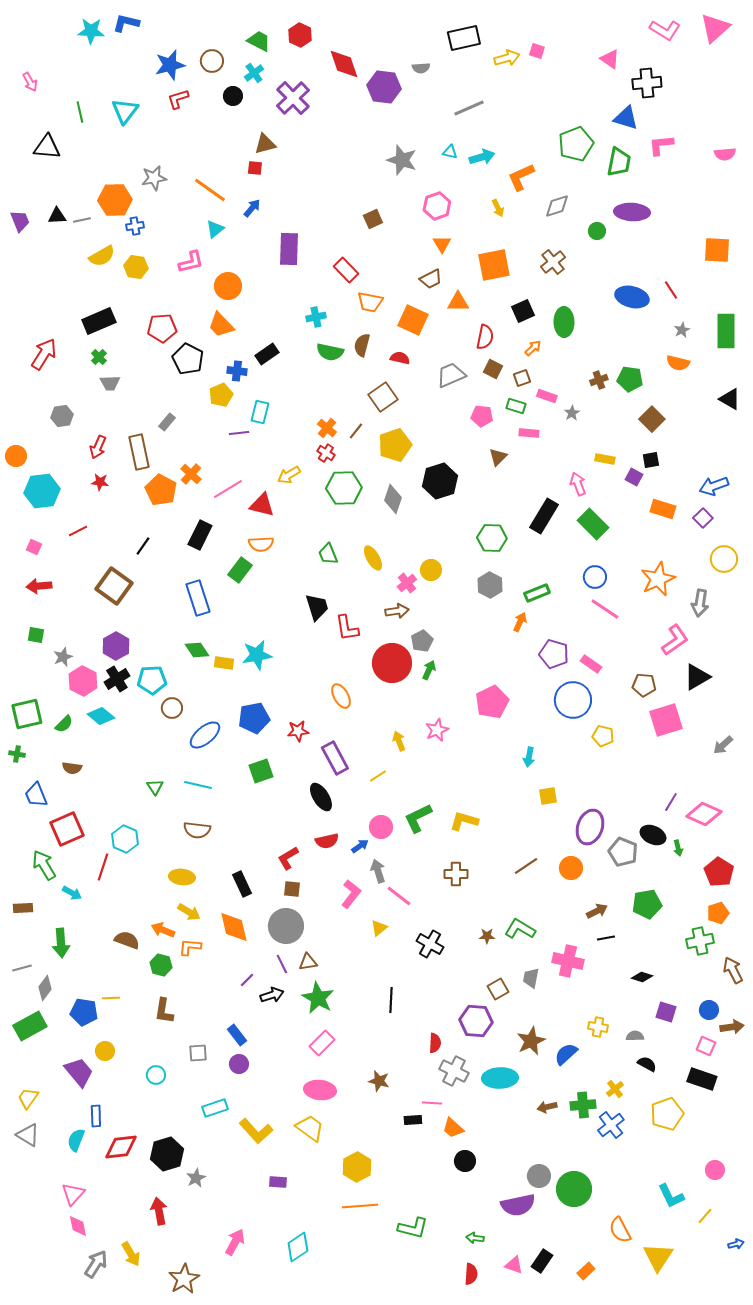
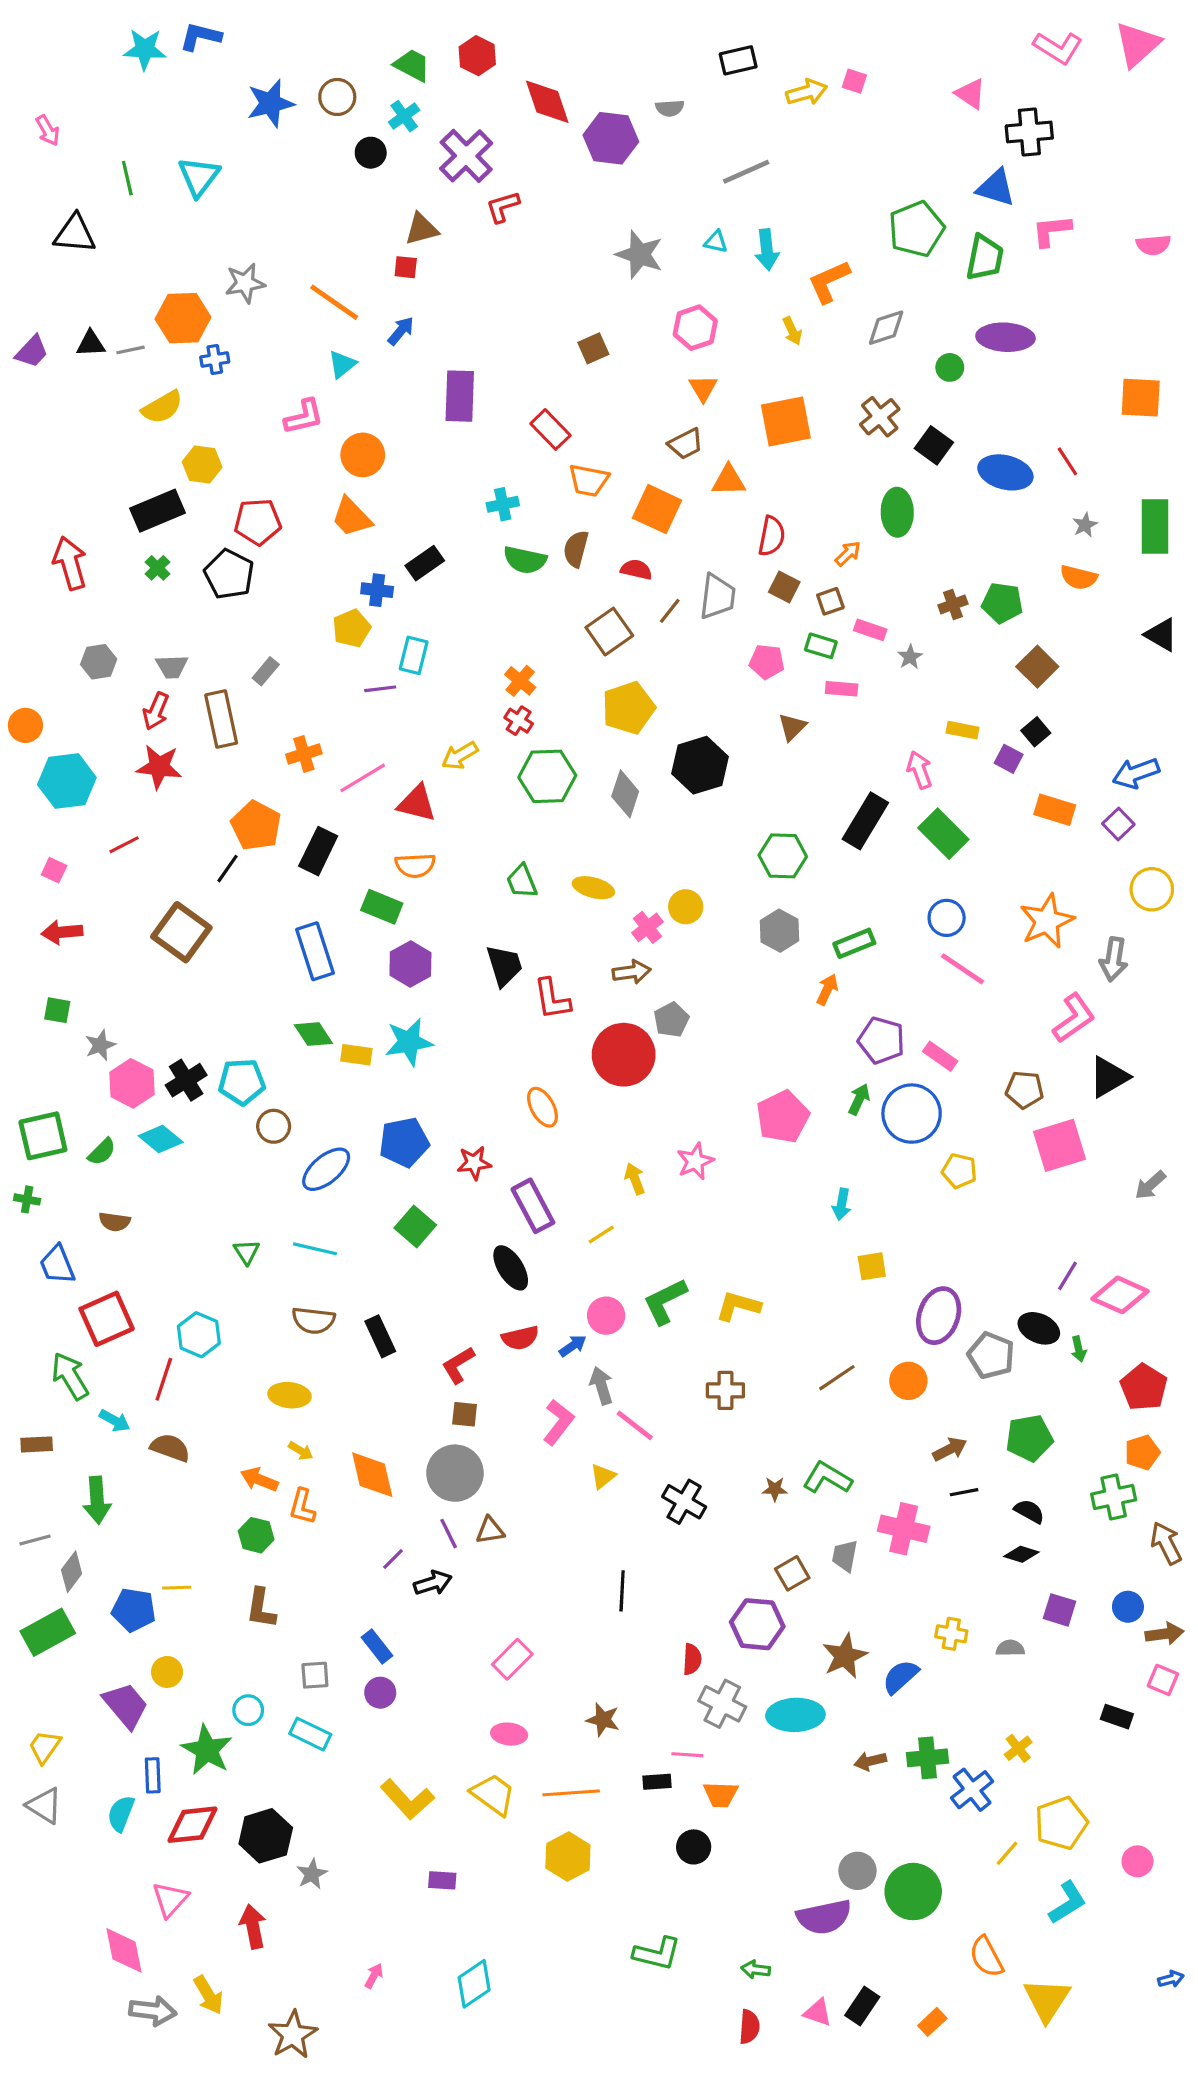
black rectangle: (464, 38) -> (738, 60), size x0.7
red L-shape: (178, 99) -> (503, 207), moved
cyan arrow: (482, 157) -> (767, 250), turned 100
purple trapezoid: (20, 221) -> (32, 352), turned 65
yellow hexagon: (136, 267) -> (202, 464), moved
black square: (523, 311) -> (934, 445), moved, turned -30
red arrow: (44, 354) -> (70, 563), turned -48
black pentagon: (188, 359) -> (229, 574), moved
gray trapezoid: (451, 375) -> (717, 597), turned 120
gray trapezoid: (110, 383) -> (172, 667), moved
brown line: (356, 431) -> (670, 611), moved
black square: (651, 460) -> (1036, 732), turned -30
orange cross: (191, 474) -> (304, 754), turned 30
red star: (100, 482) -> (159, 767), size x1.6
orange pentagon: (161, 490) -> (256, 826), moved
yellow ellipse: (373, 558) -> (593, 888), turned -45
green rectangle: (240, 570) -> (382, 907), turned 75
purple hexagon: (116, 646) -> (410, 964), moved
green arrow: (429, 670) -> (859, 1099), moved
green square: (261, 771) -> (415, 1227), turned -30
black rectangle: (242, 884) -> (380, 1336), moved
yellow arrow: (189, 912) -> (301, 1451), size x0.7
brown semicircle: (127, 940) -> (170, 1448), moved
orange L-shape: (190, 947) -> (302, 1507), turned -80
green star: (318, 998) -> (207, 1750), moved
pink square: (706, 1046) -> (1163, 1680), moved
black semicircle: (647, 1064) -> (1029, 1511), moved
black rectangle: (702, 1079) -> (1117, 1717), size x0.7
yellow cross: (615, 1089) -> (1018, 1748), moved
pink ellipse: (320, 1090) -> (509, 1734), size x0.7
cyan rectangle: (215, 1108) -> (310, 1734), moved, turned 45
yellow pentagon: (667, 1114) -> (1061, 1823), moved
orange trapezoid: (453, 1128) -> (721, 1794), turned -40
black circle: (465, 1161) -> (694, 1847), moved
pink triangle: (73, 1194) -> (170, 1899), moved
cyan L-shape: (671, 1196) -> (1067, 1903), turned -96
orange line: (360, 1206) -> (571, 1793), moved
yellow line: (705, 1216) -> (1007, 1853), moved
pink diamond: (78, 1226) -> (124, 1950), size x1.4
pink arrow: (235, 1242) -> (374, 1976), size x0.6
gray arrow: (96, 1264) -> (153, 2011), turned 64

